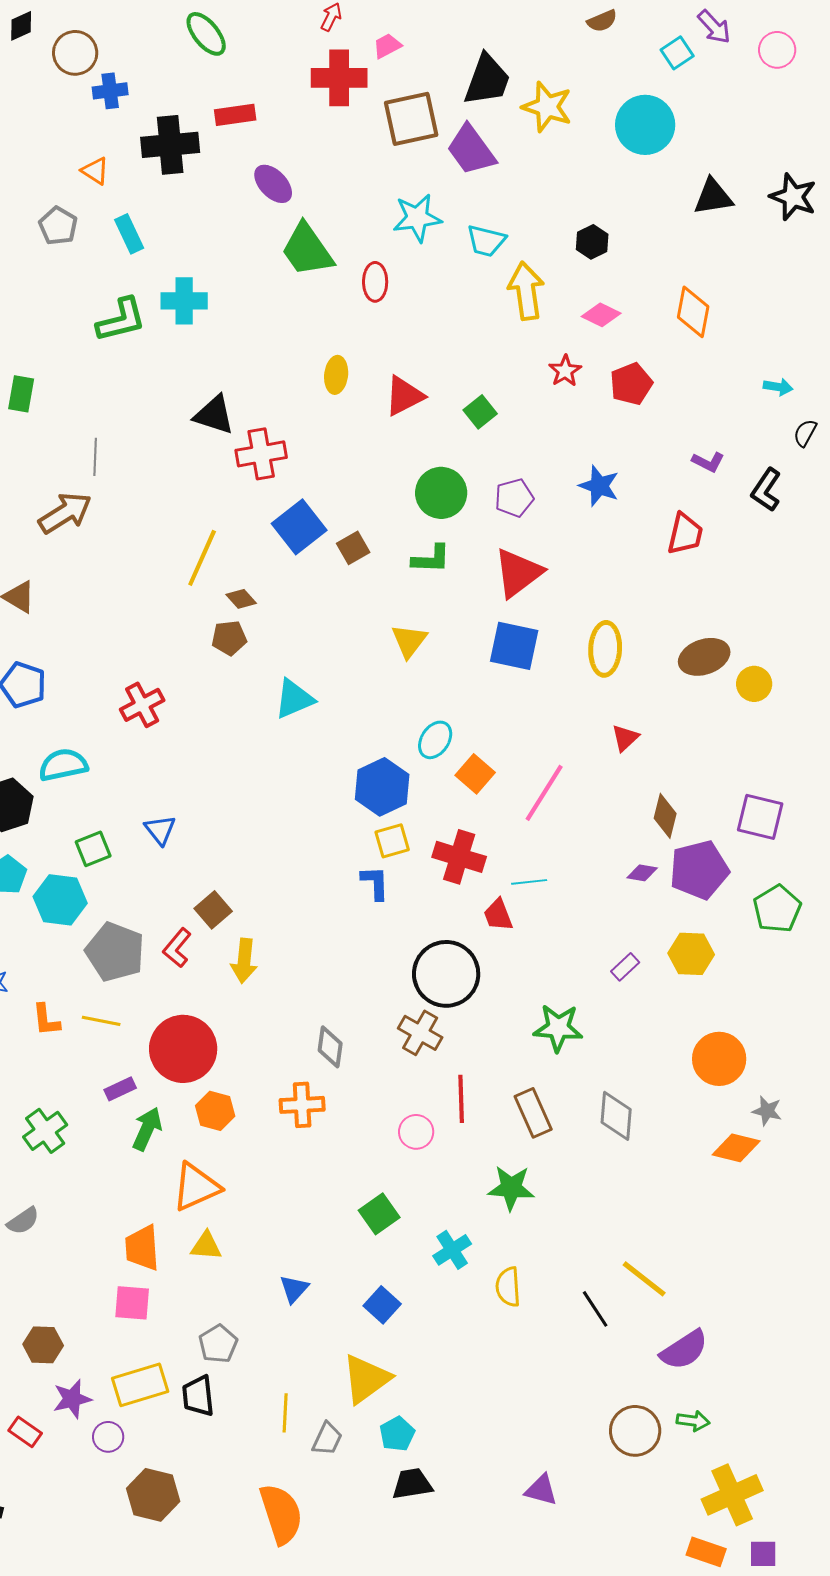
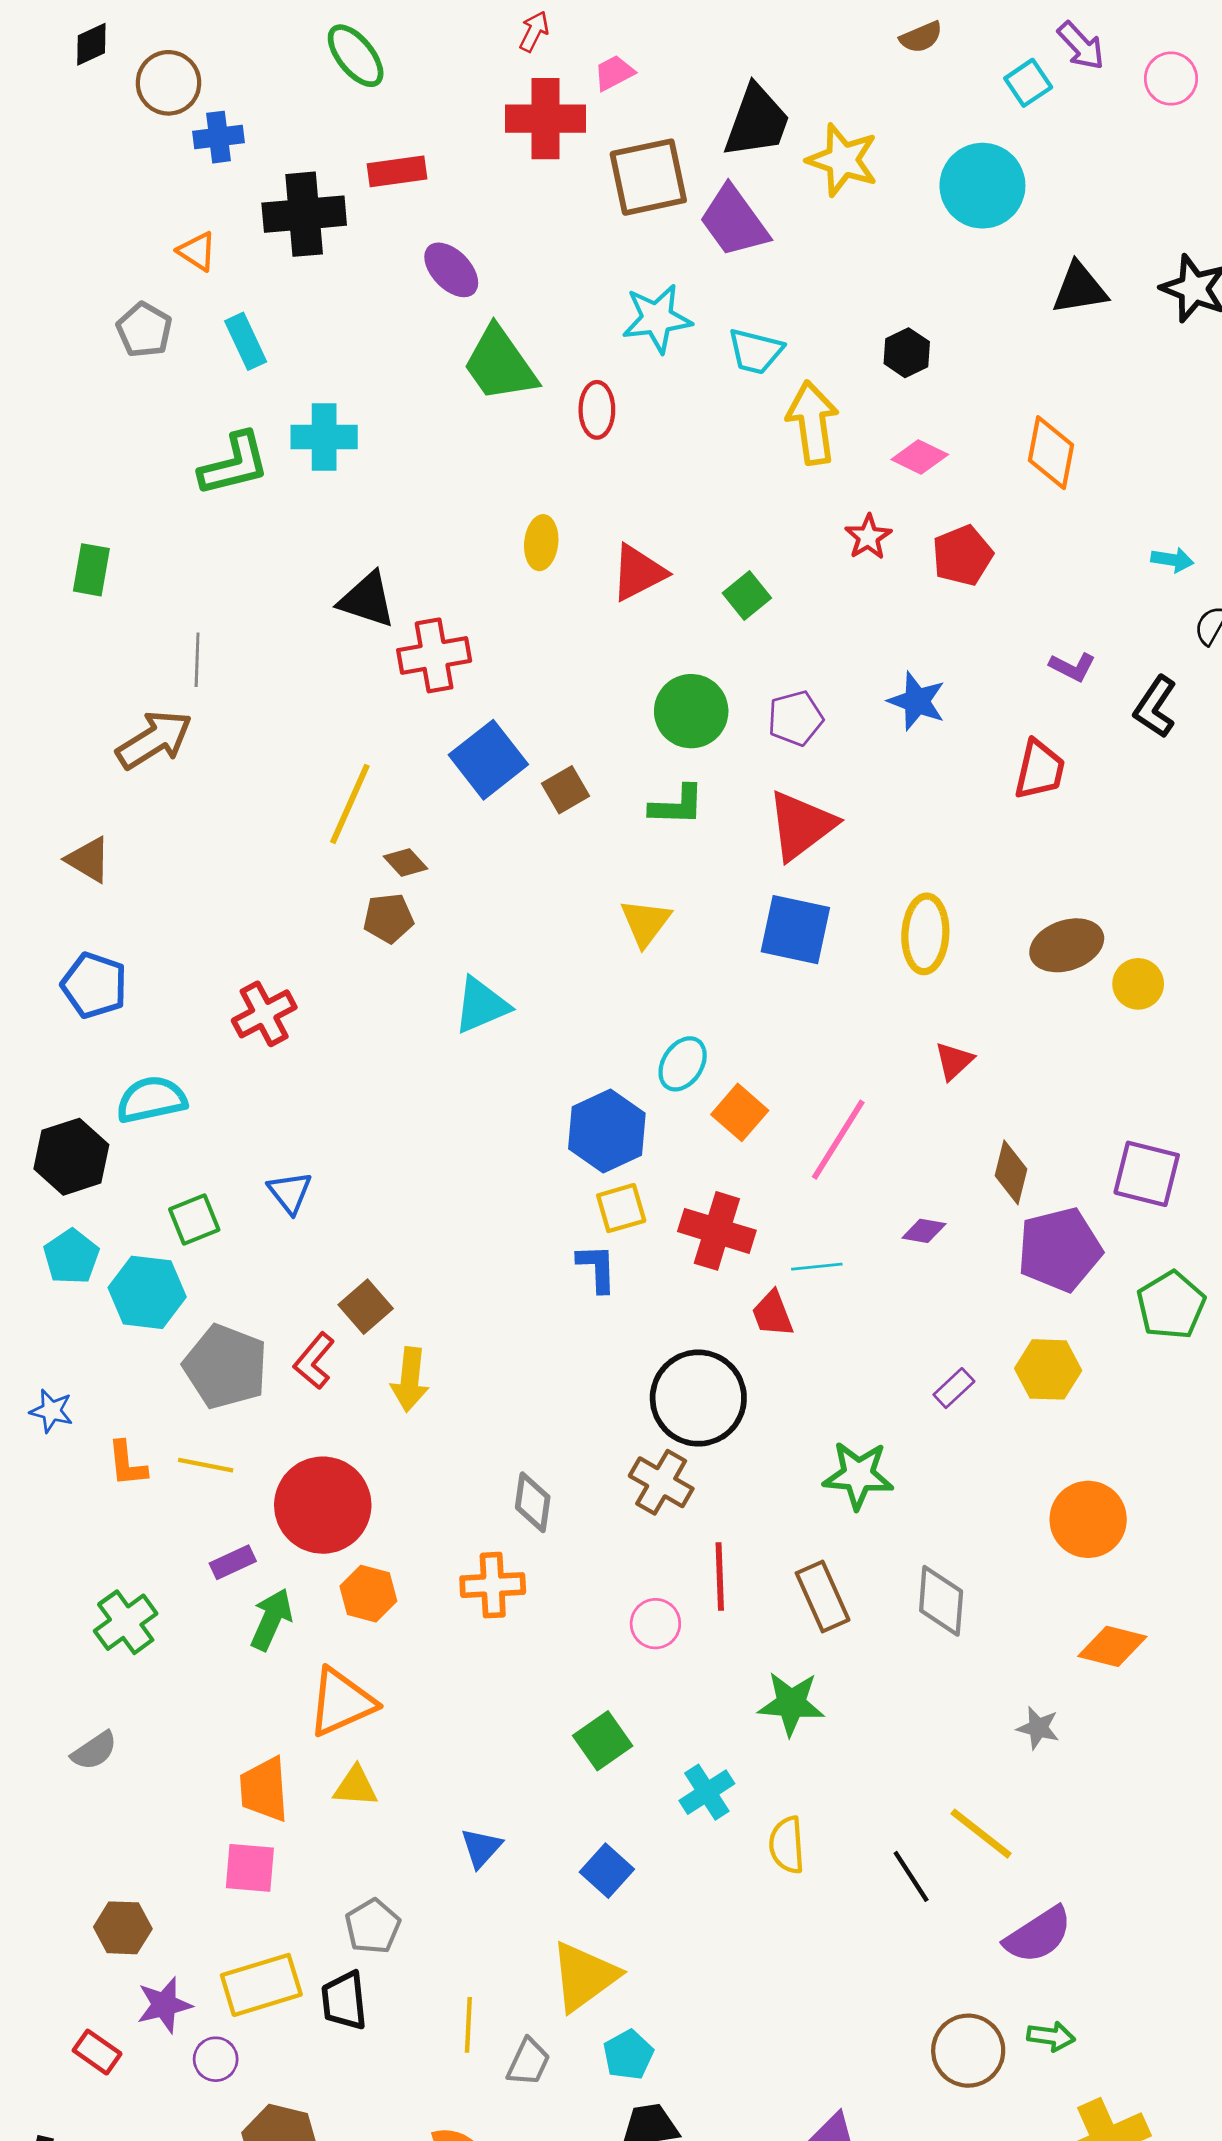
purple diamond: (642, 873) -> (924, 1231), moved
gray star: (767, 1111) -> (1038, 1728), moved

